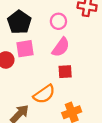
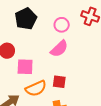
pink square: (25, 49) -> (25, 67), moved
red square: (65, 72) -> (59, 82), moved

